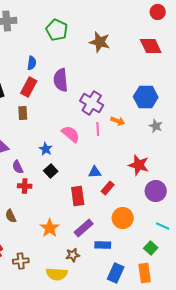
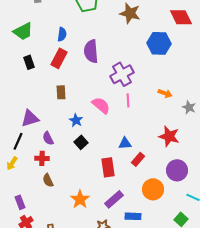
blue hexagon: (146, 97) -> (159, 43), moved
purple cross: (92, 103) -> (122, 74), turned 30
brown rectangle: (23, 113) -> (61, 92), moved
orange arrow: (118, 121) -> (165, 93), moved
gray star: (156, 126) -> (189, 107), moved
red cross: (25, 186) -> (42, 158), moved
purple circle: (156, 191) -> (177, 170), moved
brown semicircle: (11, 216) -> (48, 180), moved

